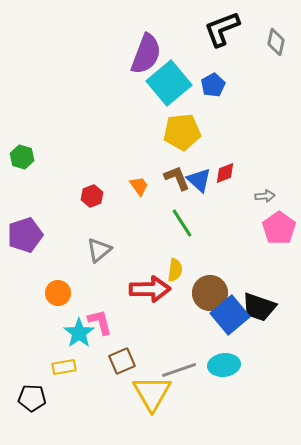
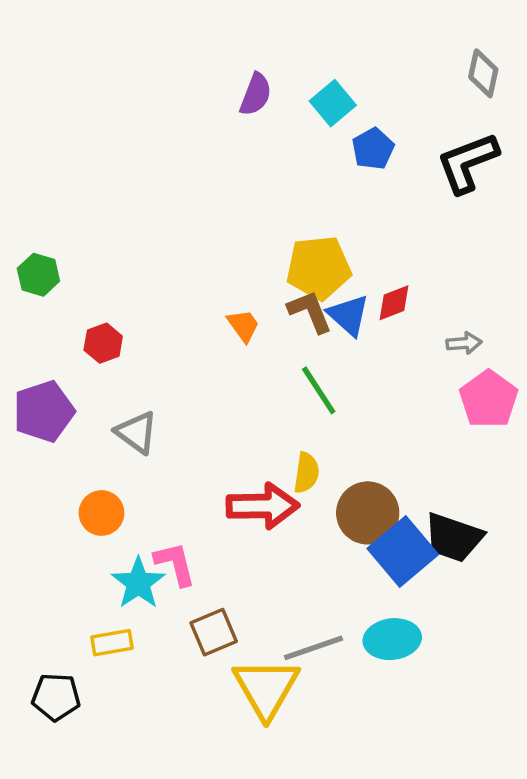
black L-shape: (222, 29) -> (468, 163), moved
purple semicircle: (146, 54) -> (256, 94), size x0.6
cyan square: (169, 83) -> (333, 103), moved, size x0.6
yellow pentagon: (182, 132) -> (319, 268), moved
red hexagon: (92, 196) -> (103, 343), moved
gray triangle: (99, 250) -> (137, 432), moved, turned -44

